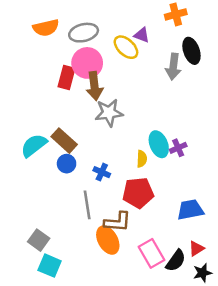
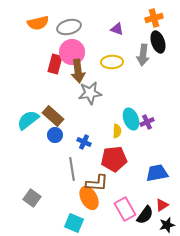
orange cross: (176, 14) -> (154, 18), moved
yellow ellipse: (126, 47) -> (112, 62), moved, turned -45
cyan square: (50, 266) -> (74, 223), moved

